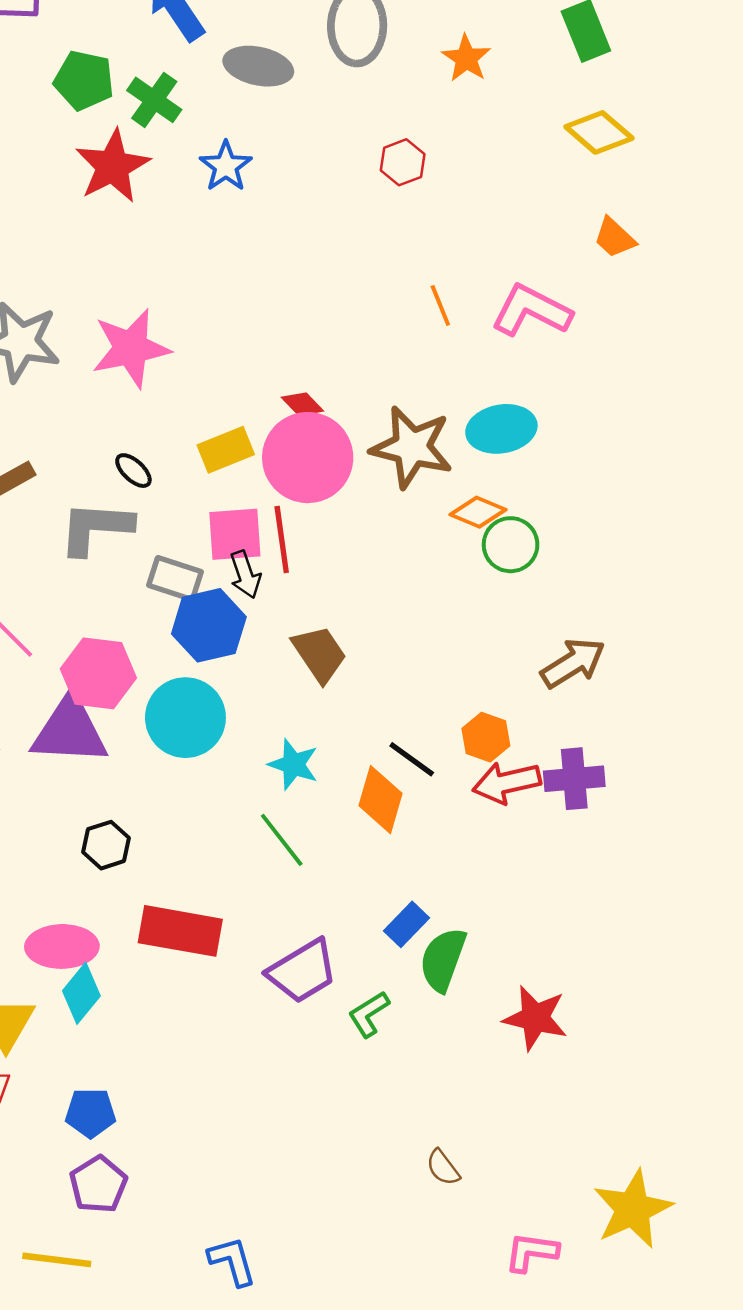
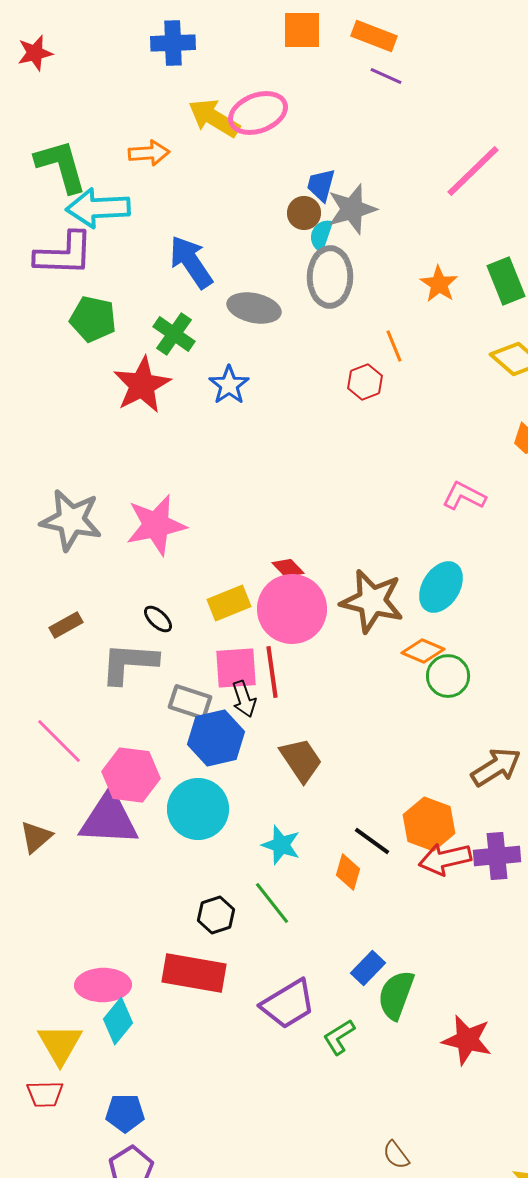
orange star: (466, 58) -> (439, 284), moved
green pentagon: (84, 80) -> (93, 319), moved
orange line: (440, 305) -> (394, 346), moved
pink L-shape: (531, 311) -> (464, 496), size x0.7
cyan ellipse: (501, 429) -> (441, 587), turned -48
orange hexagon: (486, 737) -> (429, 824), size x1.4
orange diamond: (380, 800) -> (348, 872), size x0.7
black hexagon: (106, 845) -> (216, 915), moved

